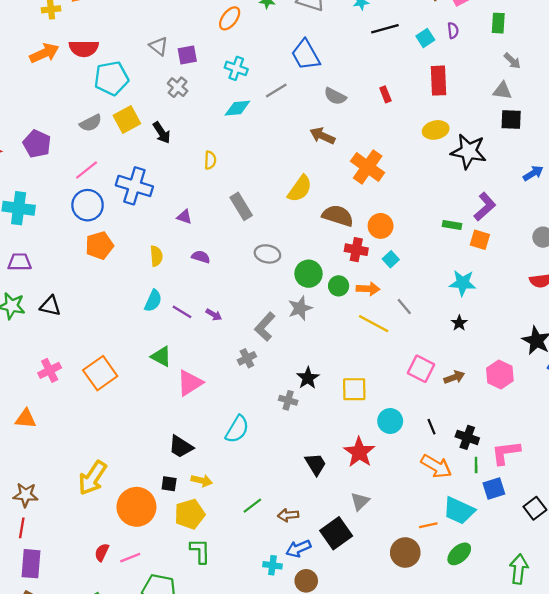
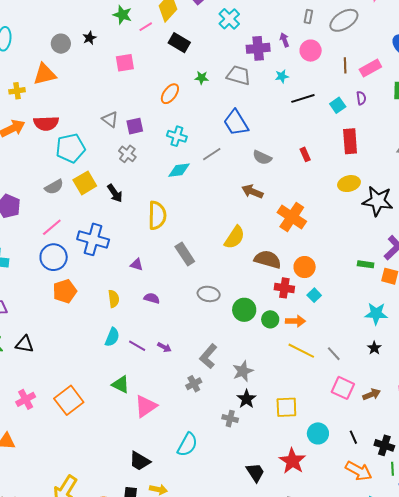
yellow semicircle: (210, 160) -> (157, 215), size x1.8
gray line: (404, 306) -> (334, 354), moved
gray star: (300, 308) -> (243, 371), moved

